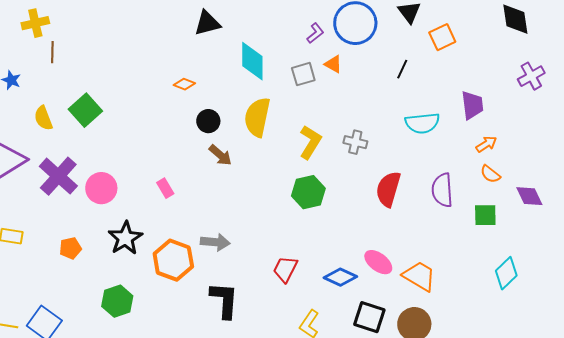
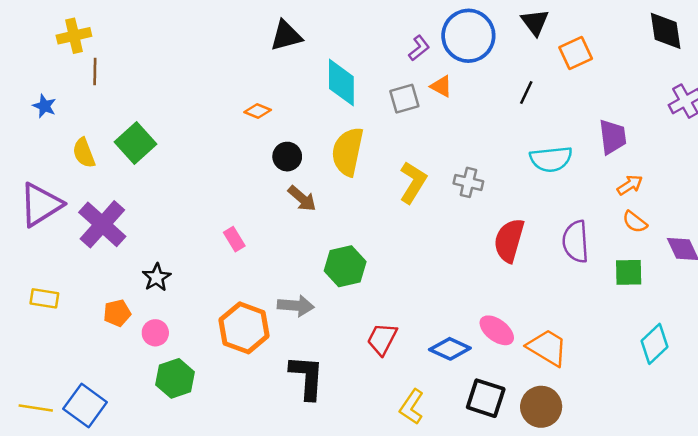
pink circle: (101, 188) -> (155, 333), moved, size x0.7
green hexagon: (308, 192) -> (345, 266), moved
black star: (125, 238) -> (157, 277), moved, size x0.7

